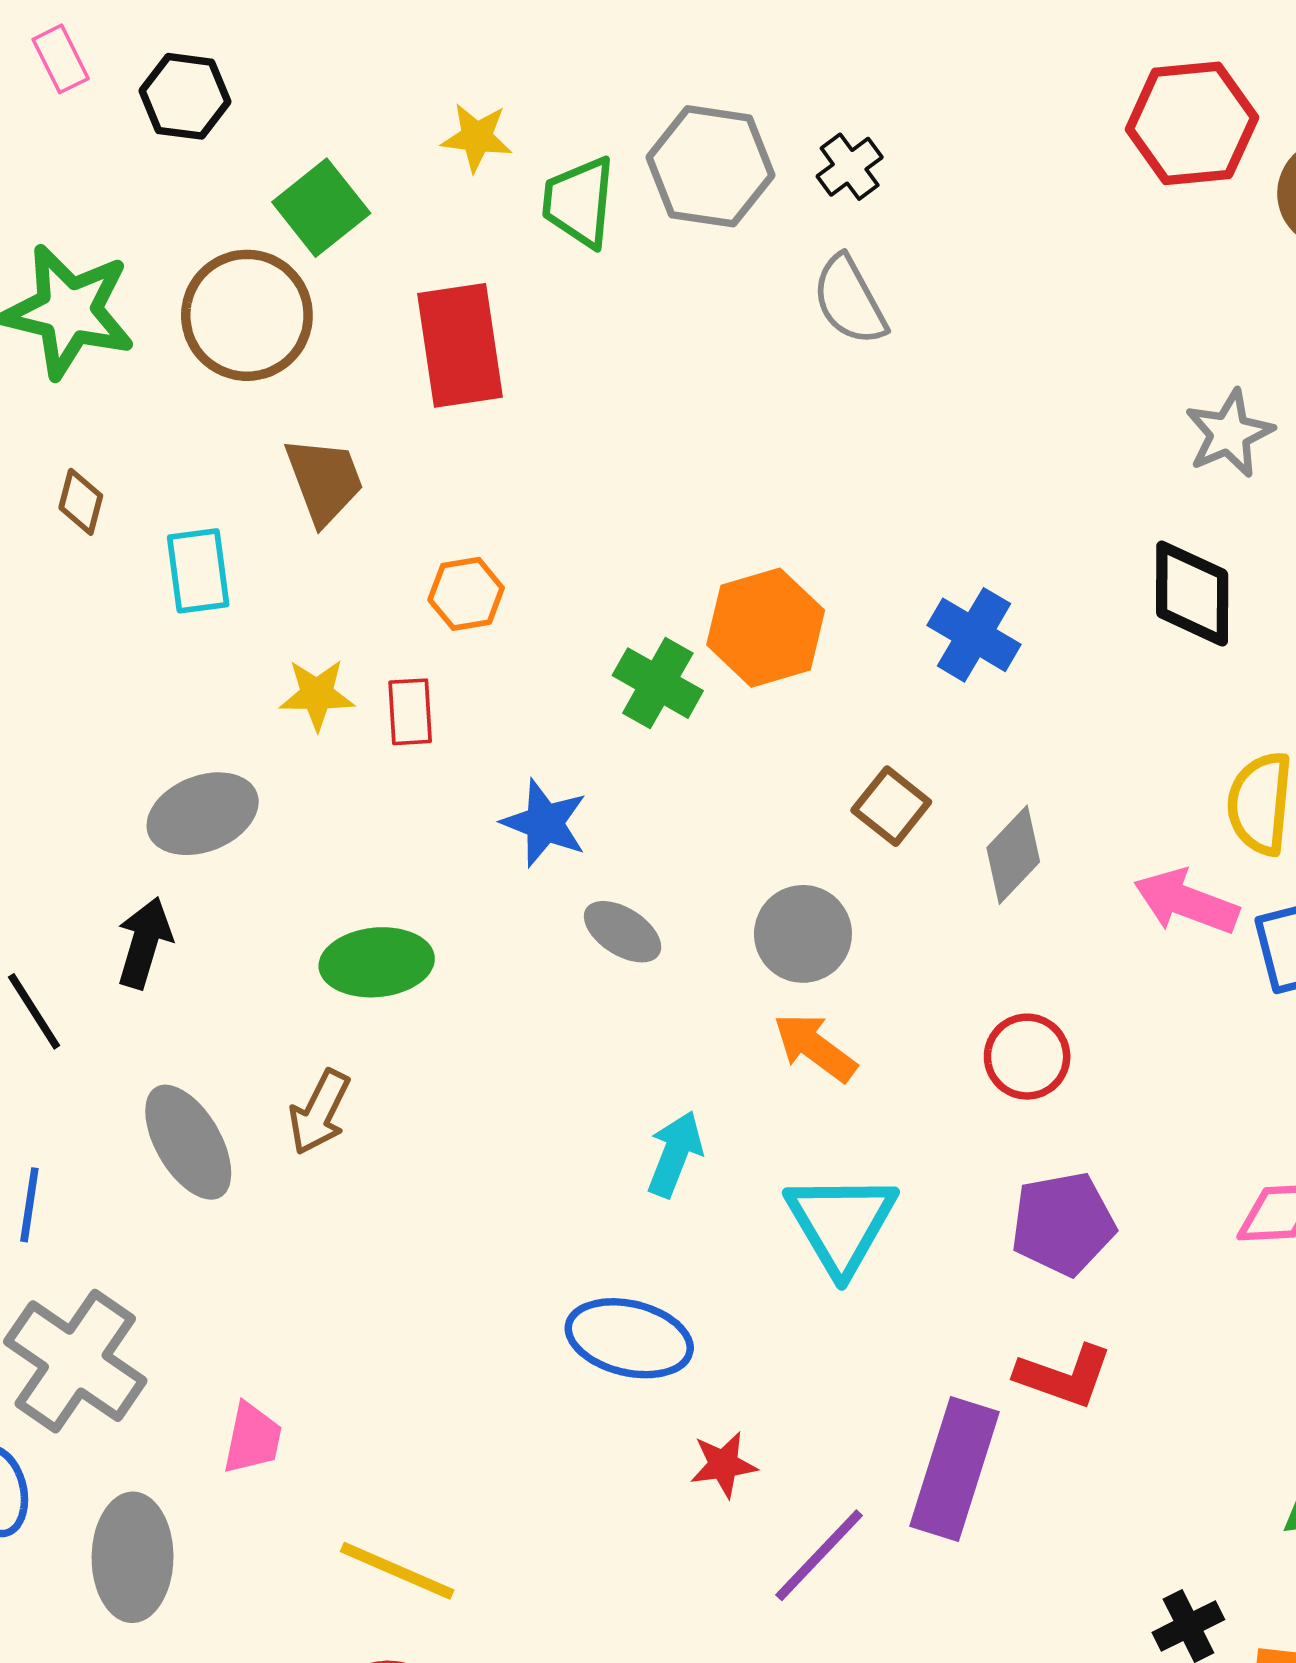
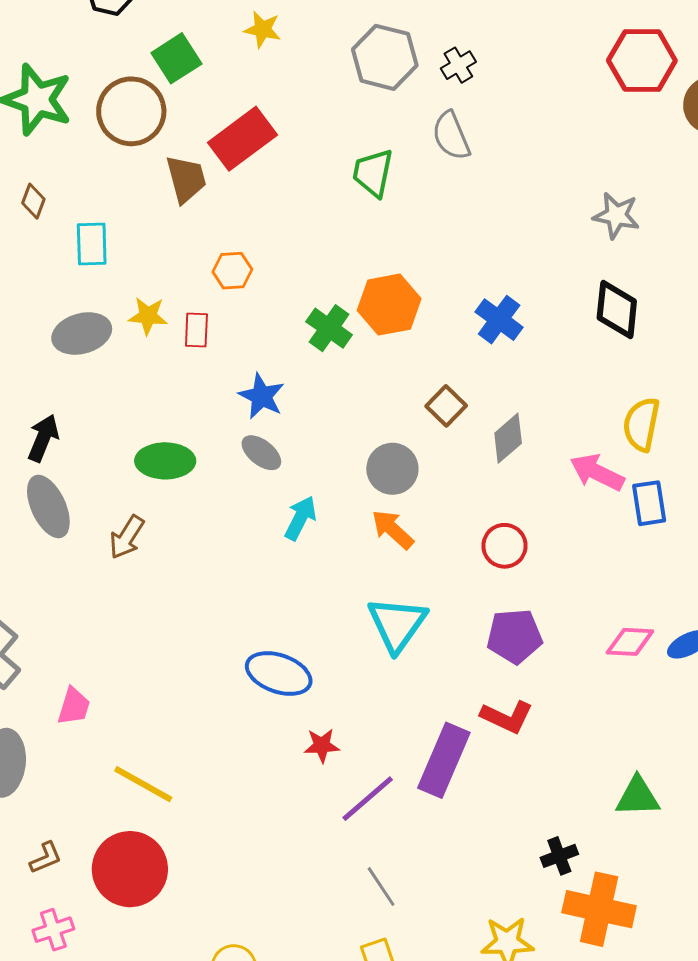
green trapezoid: (579, 202) -> (373, 173), moved
red rectangle: (460, 345) -> (243, 139), turned 56
gray star: (1229, 433) -> (616, 215), moved, turned 30
brown trapezoid: (324, 480) -> (186, 179), moved
gray ellipse: (203, 814) -> (82, 334), moved
gray ellipse: (623, 932) -> (261, 453), moved
gray ellipse: (188, 1142) -> (48, 507), moved
cyan arrow: (675, 1154) -> (300, 518), moved

